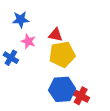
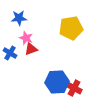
red triangle: (56, 35) -> (31, 49), moved, turned -32
yellow pentagon: (62, 54) -> (71, 28), moved

